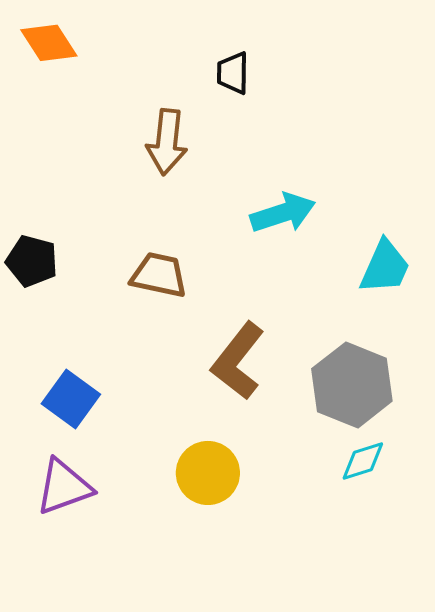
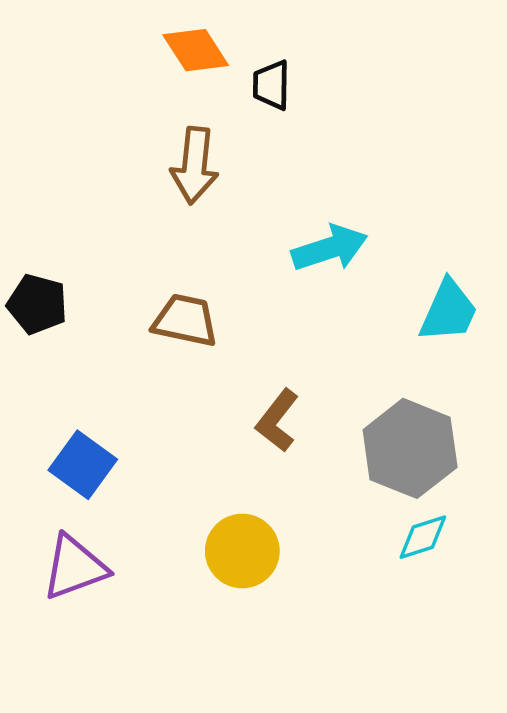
orange diamond: (49, 43) -> (196, 50), moved
brown L-shape: (238, 361) -> (277, 421), size x0.7

